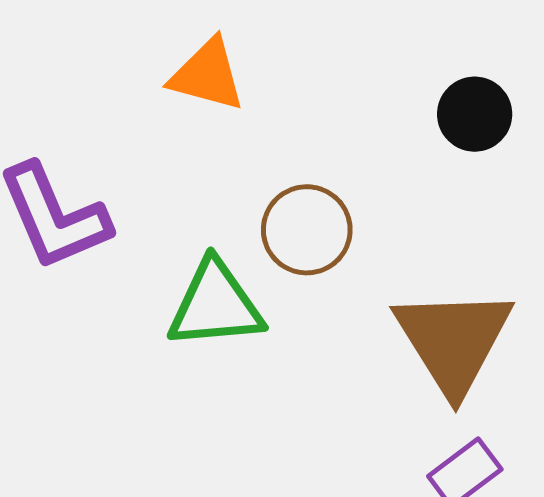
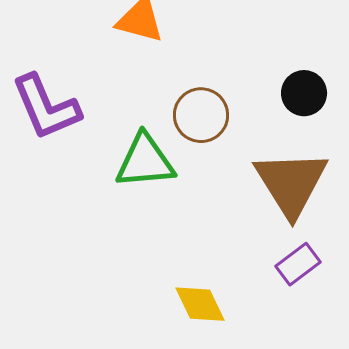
black circle: (475, 114) -> (304, 93), moved

